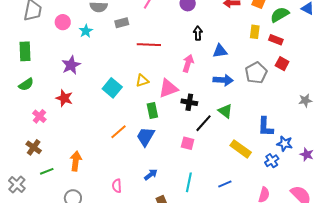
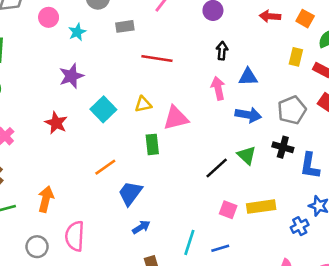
pink arrow: (188, 63) -> (218, 88), moved, turned -36
purple star: (71, 65) -> (71, 76), moved
red star: (64, 98) -> (56, 123), moved
black cross: (189, 102) -> (283, 147), moved
blue L-shape: (265, 127) -> (310, 166), moved
blue trapezoid: (146, 137) -> (130, 193), moved
pink square: (188, 143) -> (228, 210), moved
yellow rectangle: (241, 149) -> (261, 207), turned -50
blue line: (225, 184) -> (220, 248), moved
pink semicircle: (117, 186) -> (75, 236), moved, size x1.6

